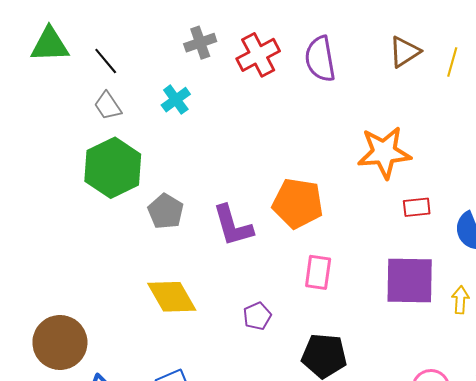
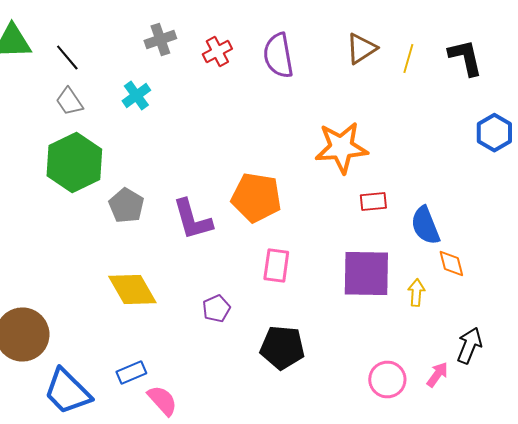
red cross: (258, 55) -> (217, 52), size x0.7

